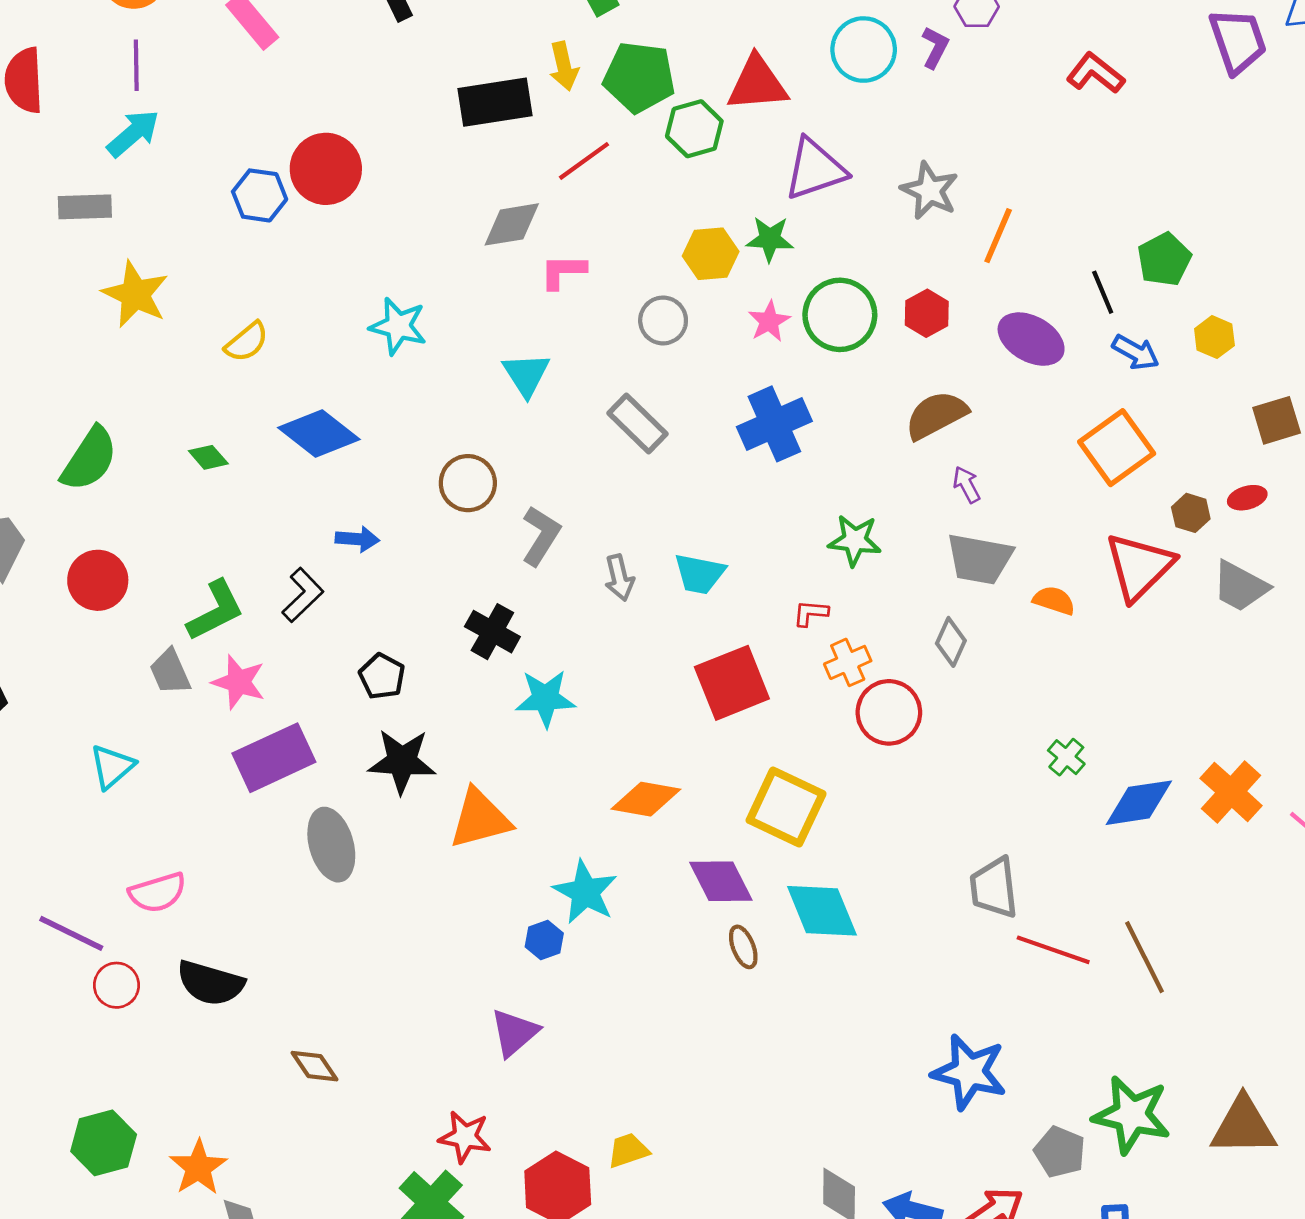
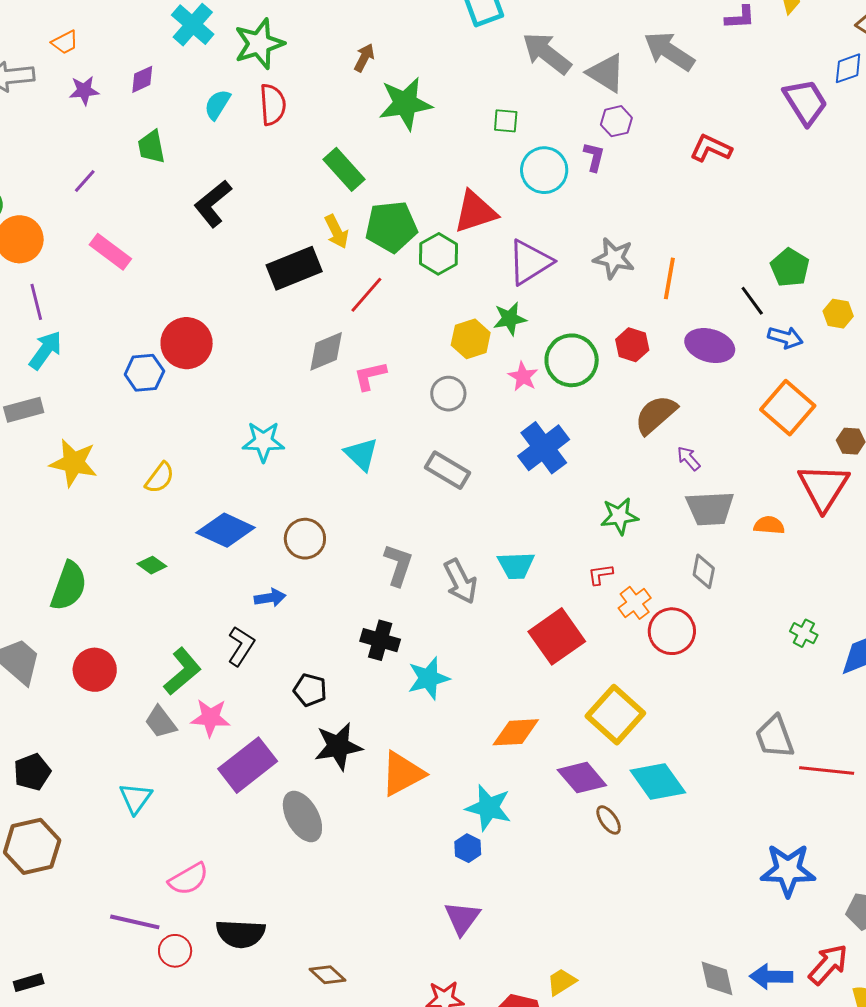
brown circle: (468, 483) -> (305, 539), moved
gray arrow: (619, 578) -> (460, 581), size x1.4
yellow square: (786, 807) -> (615, 715), turned 30

